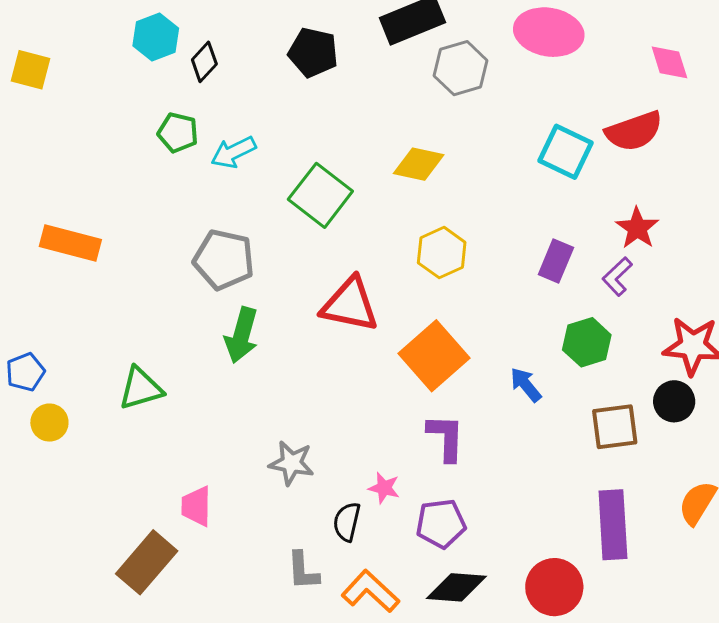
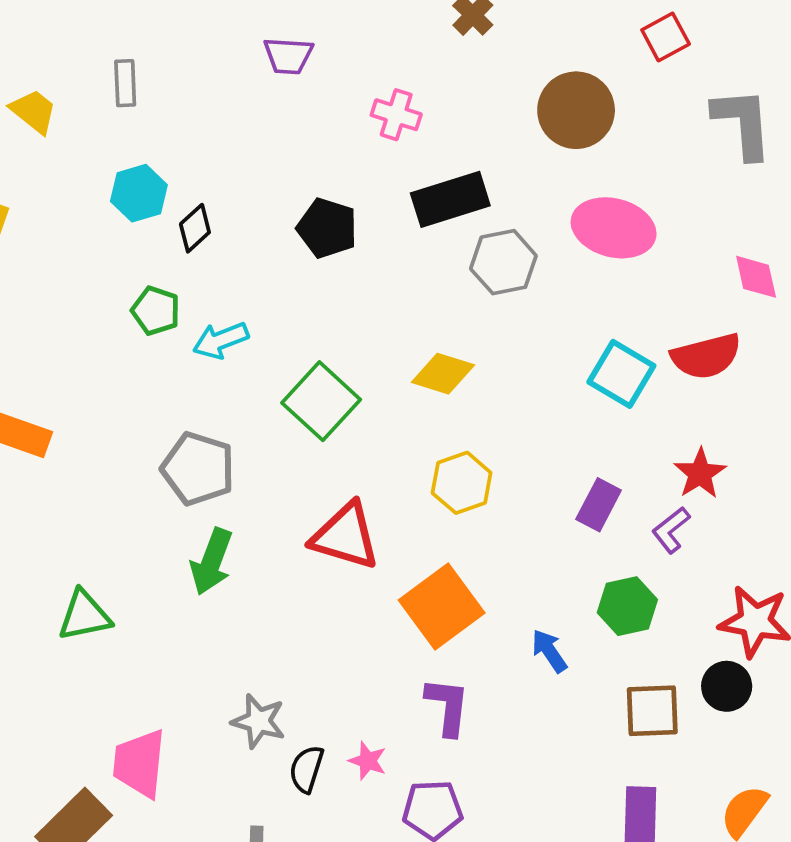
pink trapezoid: (196, 506) -> (139, 763), size x1.4
black semicircle: (347, 522) -> (306, 769), moved

